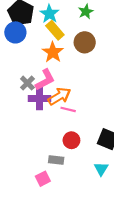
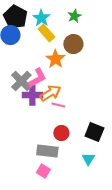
orange star: (53, 52) -> (55, 59), moved
gray cross: (27, 83) -> (21, 81), size x1.5
gray rectangle: (56, 160) -> (47, 151), size x1.5
pink square: (43, 179) -> (43, 171), moved, turned -32

